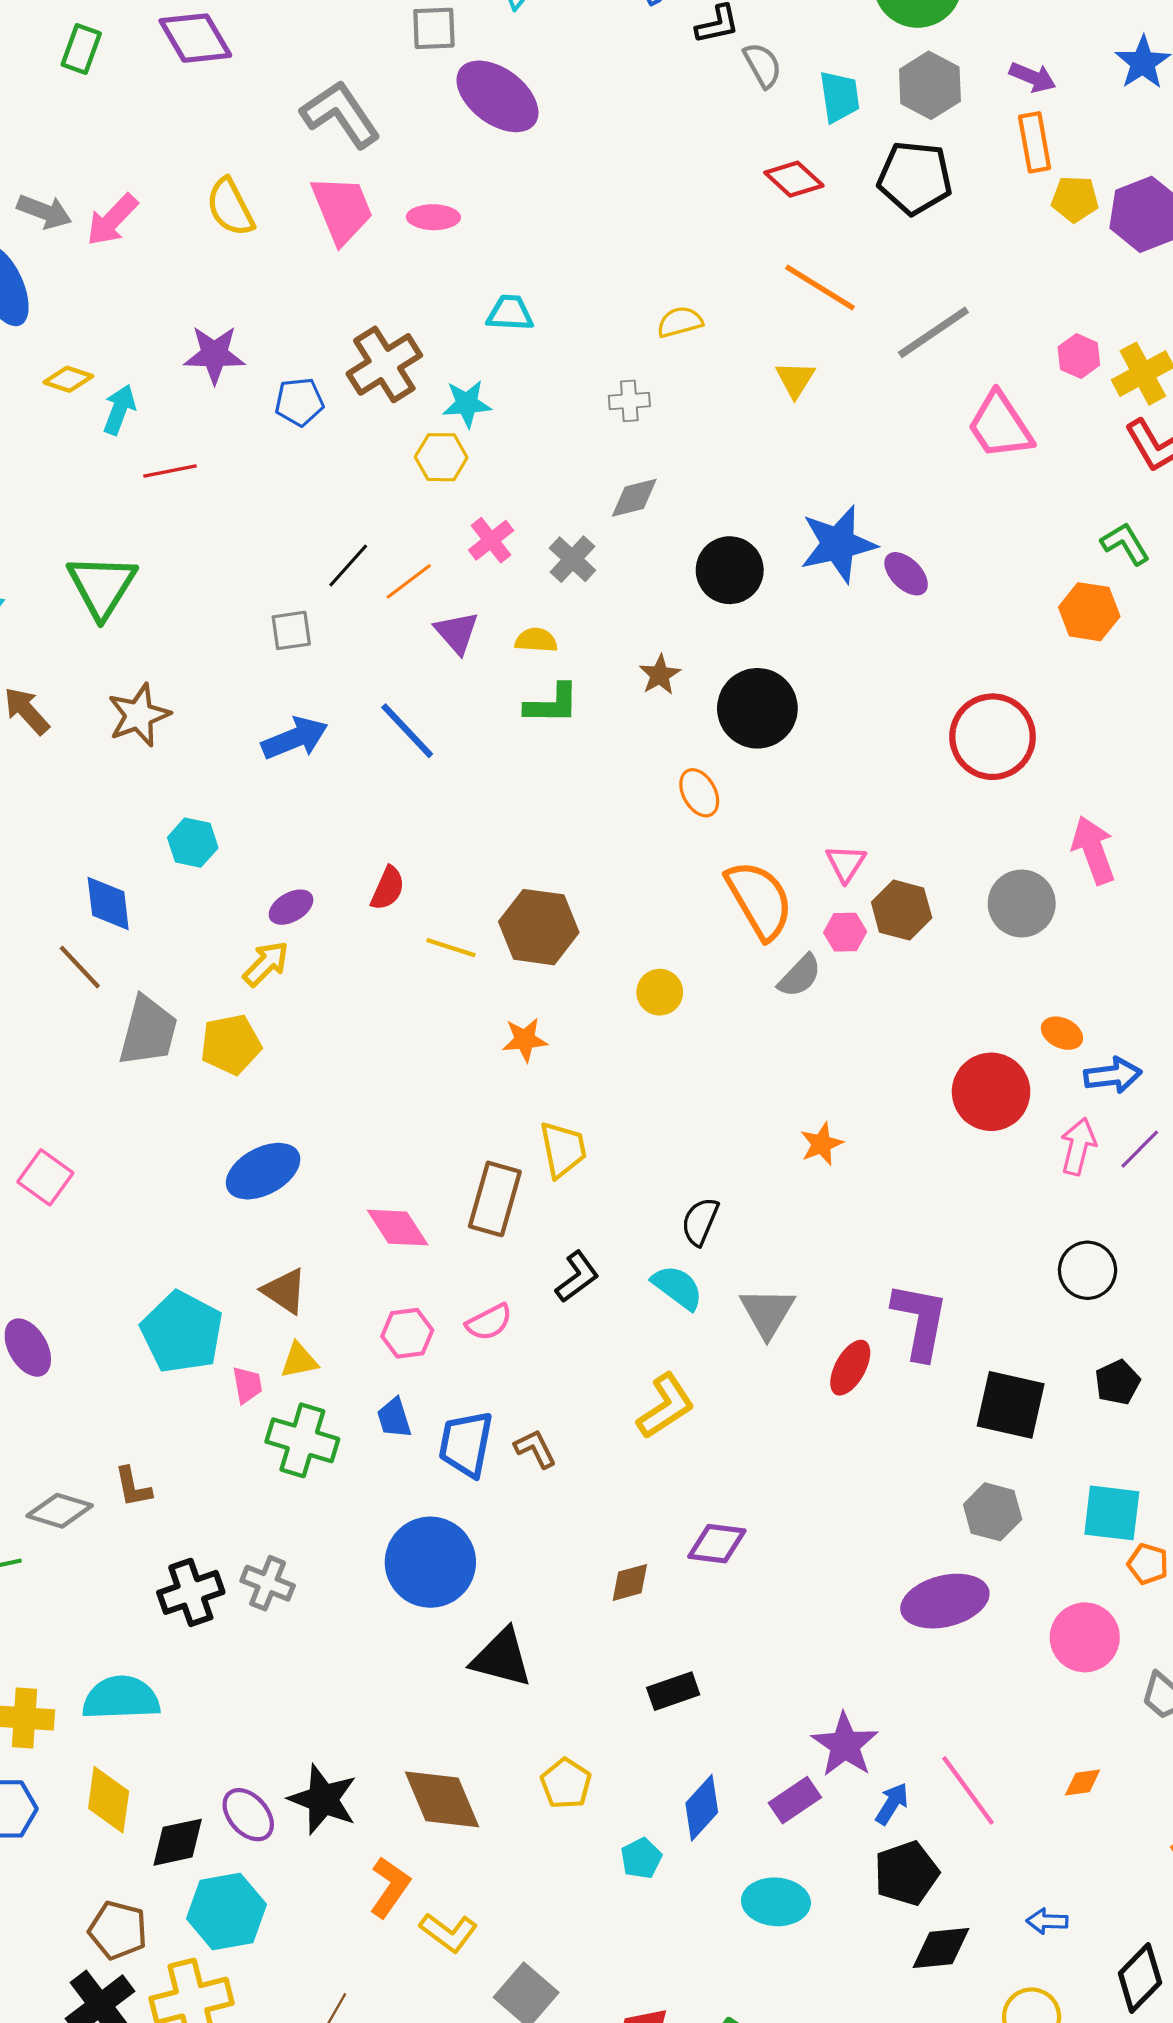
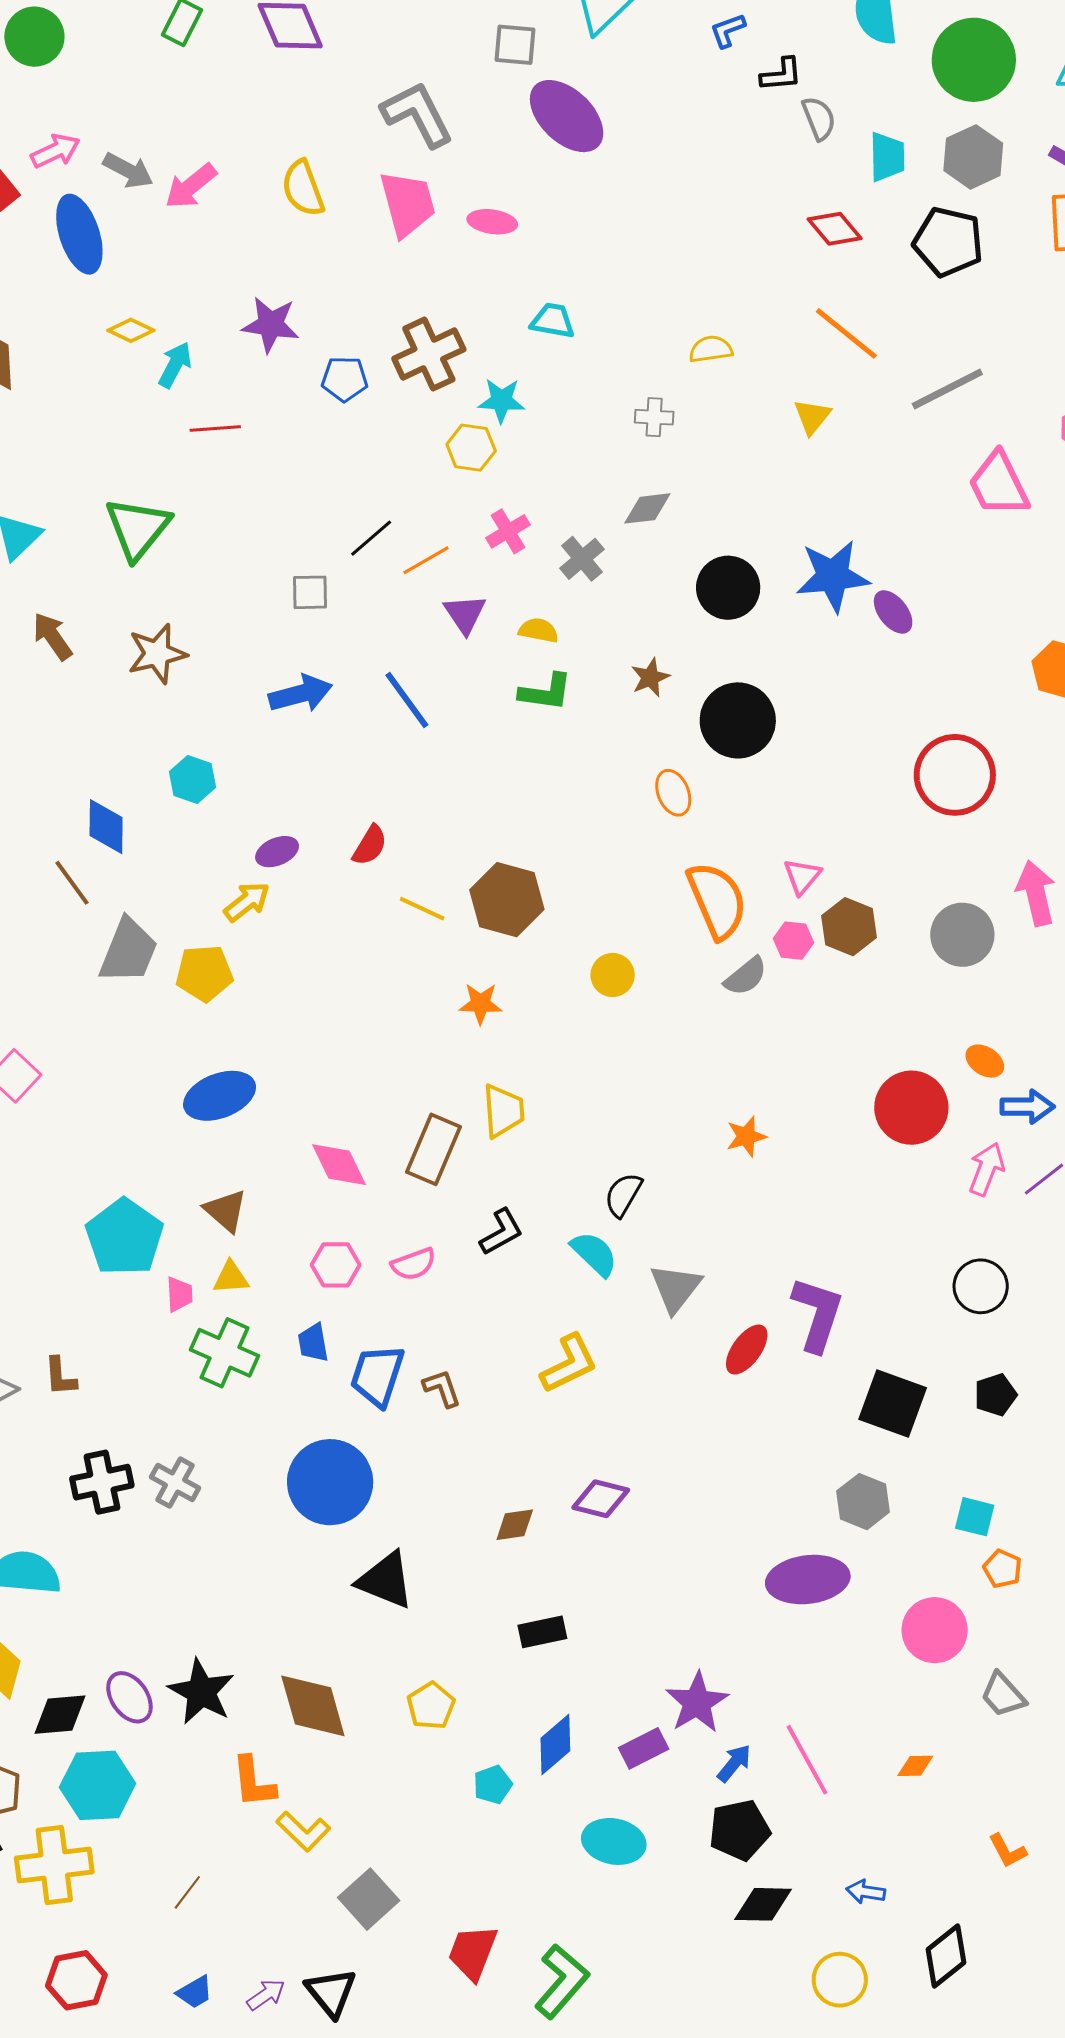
cyan square: (1112, 1513) -> (975, 1517), size x0.7
orange L-shape: (390, 1887) -> (254, 1782), turned 132

